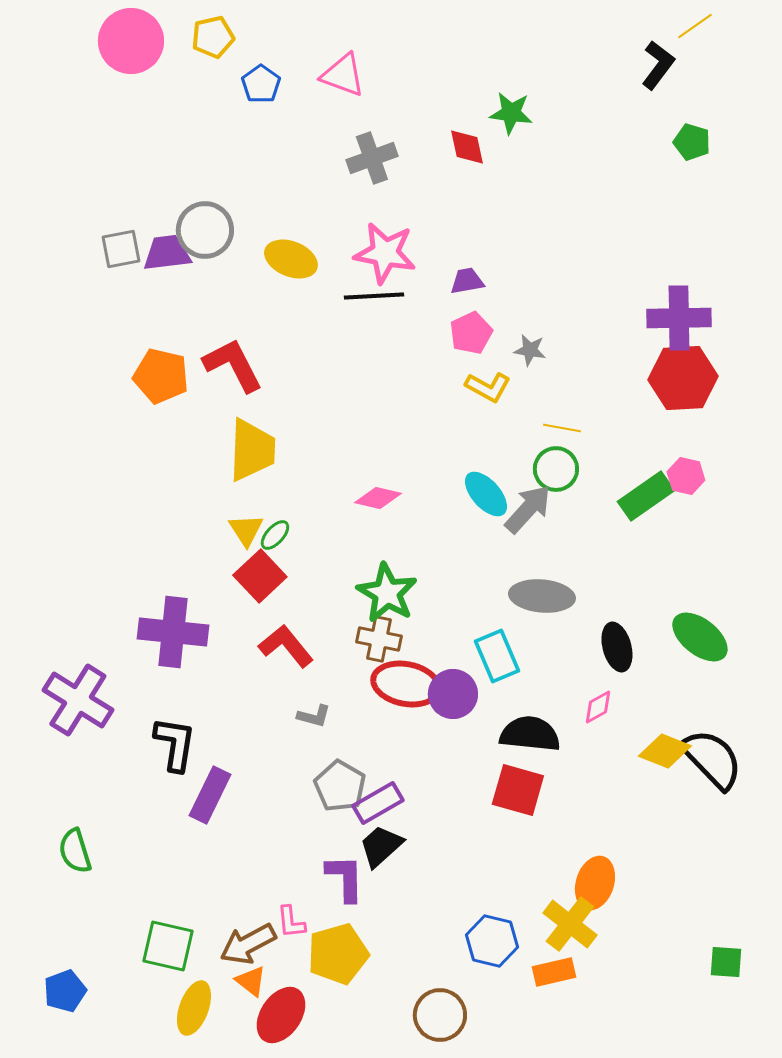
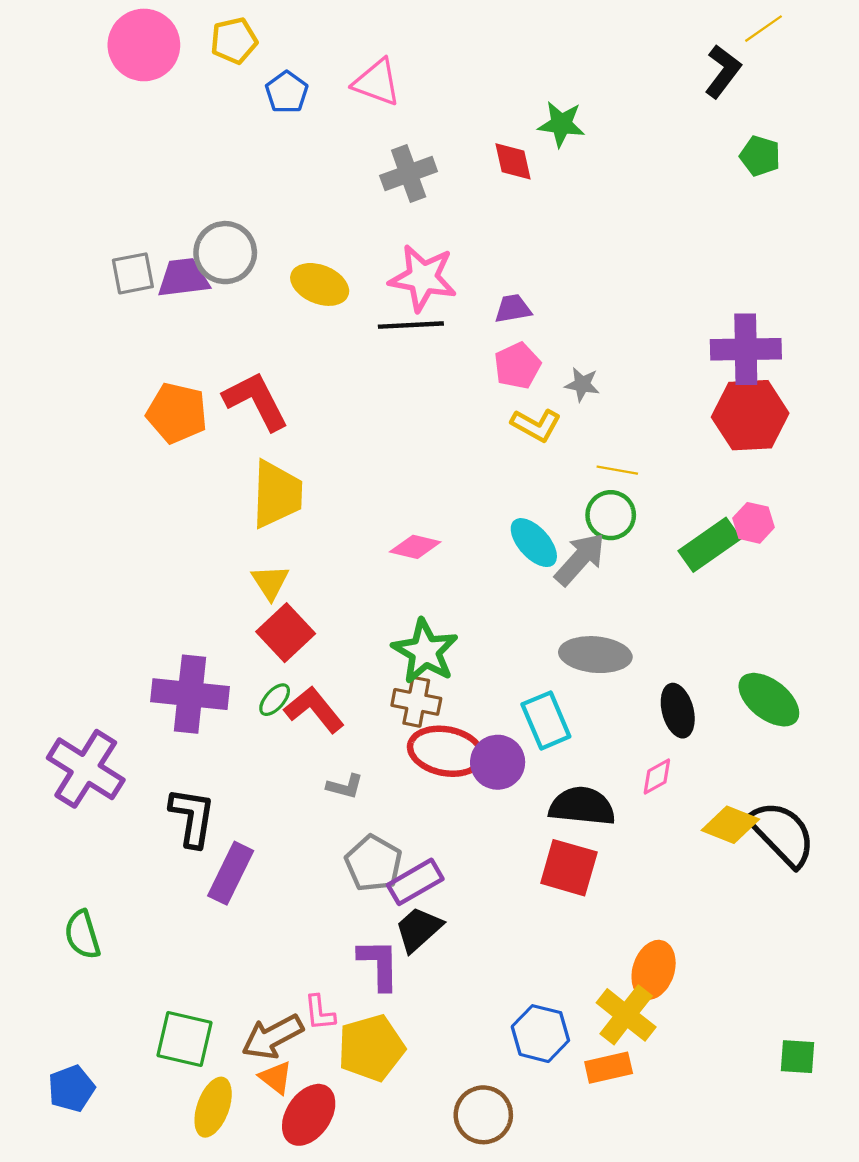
green ellipse: (275, 535) -> (275, 700), moved

